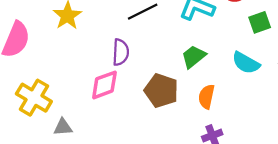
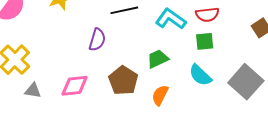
green square: (260, 22) -> (205, 41), moved
pink diamond: (104, 85) -> (75, 86), moved

